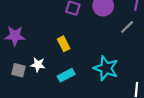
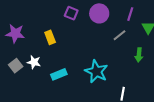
yellow rectangle: (64, 44) -> (50, 37), moved
gray square: (19, 70) -> (16, 66), turned 32

